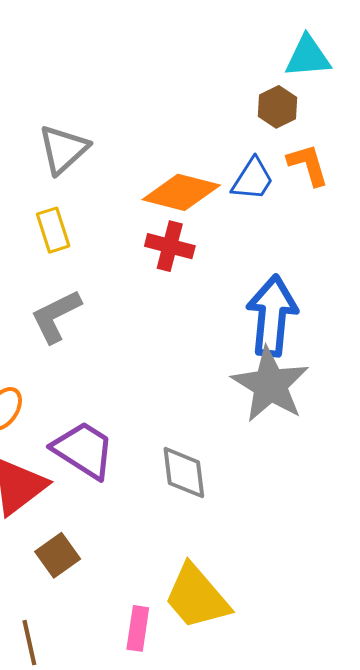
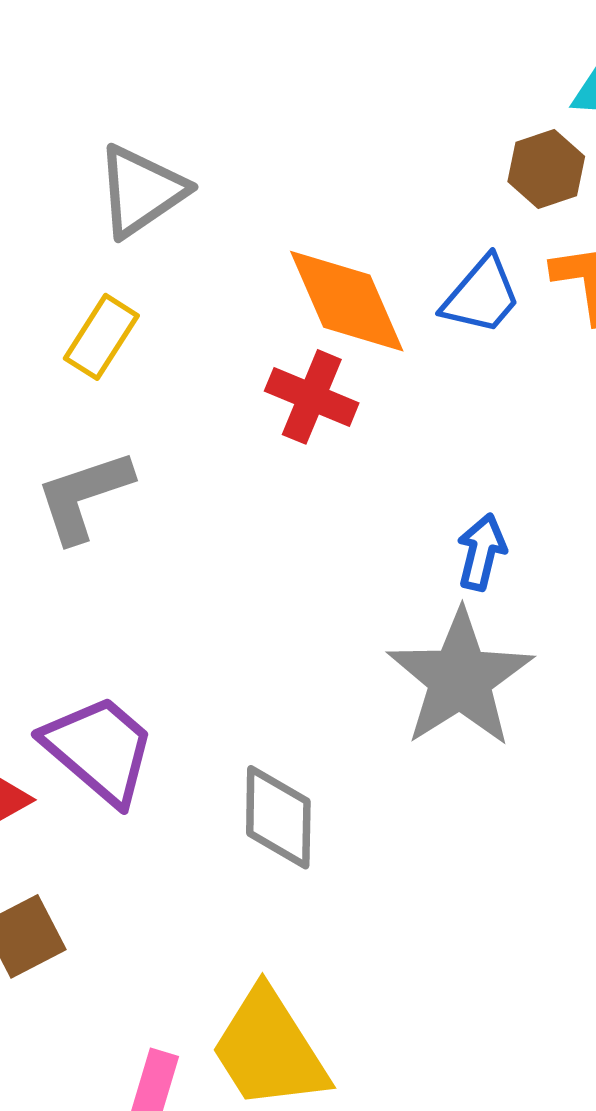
orange diamond: (181, 192) -> (347, 301), turned 44
yellow rectangle: (53, 230) -> (101, 337), turned 42
blue arrow: (272, 316) -> (481, 552), size x0.5

